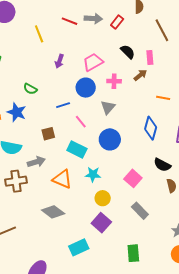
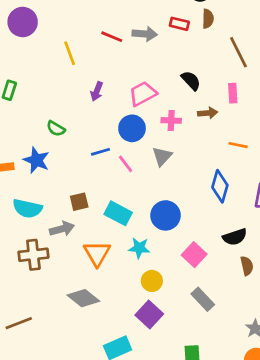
red rectangle: (117, 22) -> (179, 24), moved, turned 64
pink rectangle: (150, 57) -> (233, 93), moved
brown arrow: (140, 75) -> (208, 113), turned 32
pink line: (81, 122) -> (126, 164), moved
brown square: (48, 134) -> (79, 202), moved
blue circle: (110, 139) -> (165, 215), moved
black semicircle: (162, 165) -> (235, 237), turned -48
orange triangle: (62, 179) -> (97, 253), turned 35

